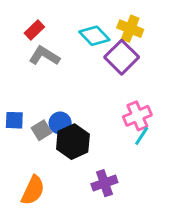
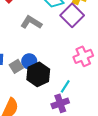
gray L-shape: (44, 56) -> (31, 22), moved
cyan line: (142, 136) -> (65, 86), moved

